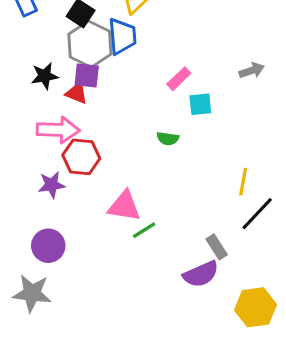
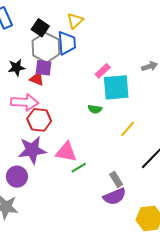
cyan square: (200, 104) -> (116, 87), size x1.8
yellow line: (243, 182) -> (128, 129), moved, turned 30
purple star: (52, 185) -> (32, 150), moved, size x1.6
gray rectangle: (217, 247) -> (116, 179), moved

